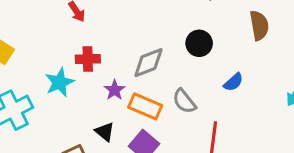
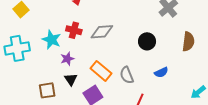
gray diamond: (148, 63) -> (102, 32), moved
cyan star: (59, 82) -> (52, 40), turned 30
purple star: (115, 90) -> (67, 59), moved

